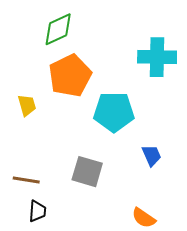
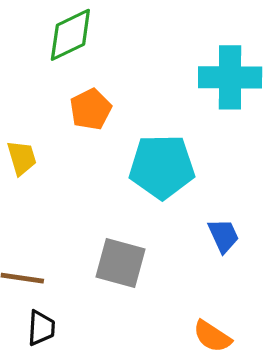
orange pentagon: (70, 76) -> (91, 109), size x0.6

